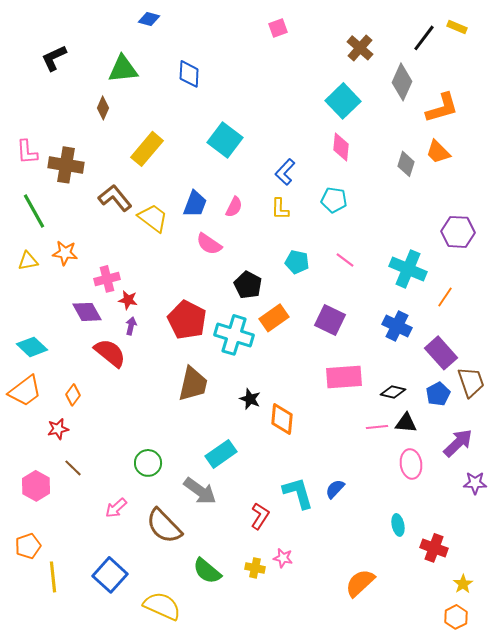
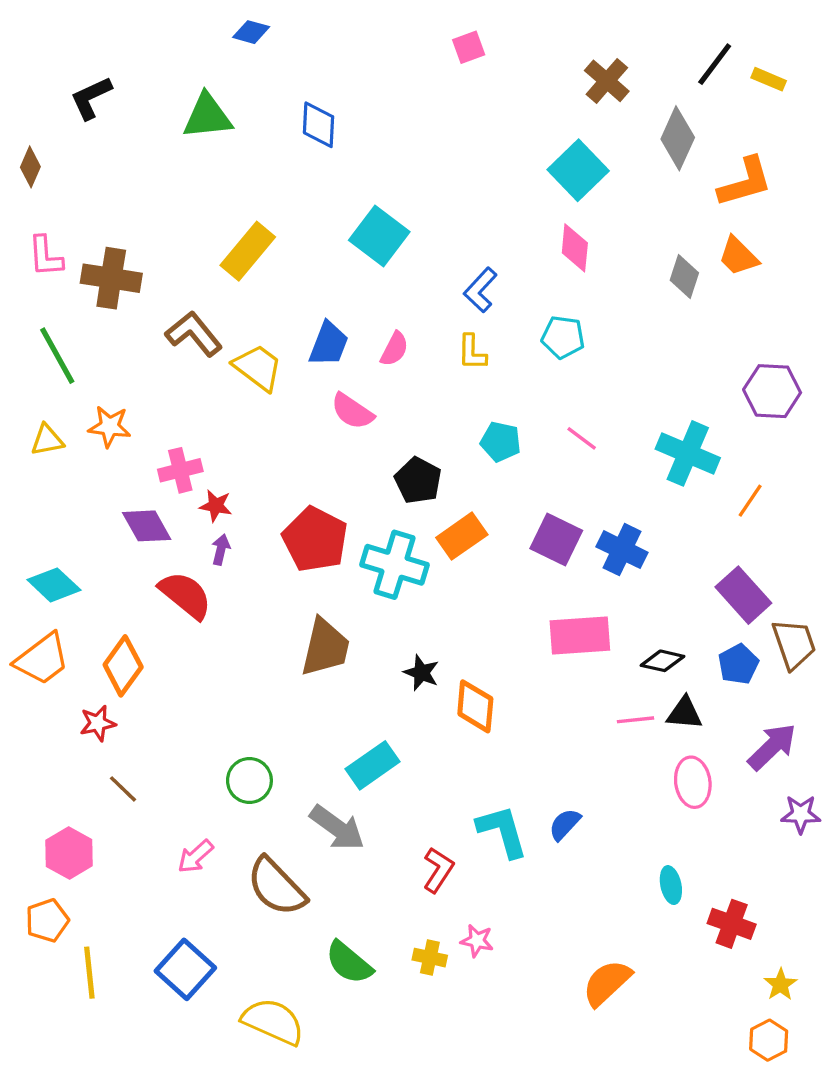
yellow rectangle: (457, 27) -> (769, 79), moved
brown diamond: (103, 108) -> (30, 167), moved
blue cross: (397, 326) -> (622, 550), moved
orange diamond: (73, 395) -> (123, 666), size x1.6
pink hexagon: (36, 486) -> (69, 853), moved

